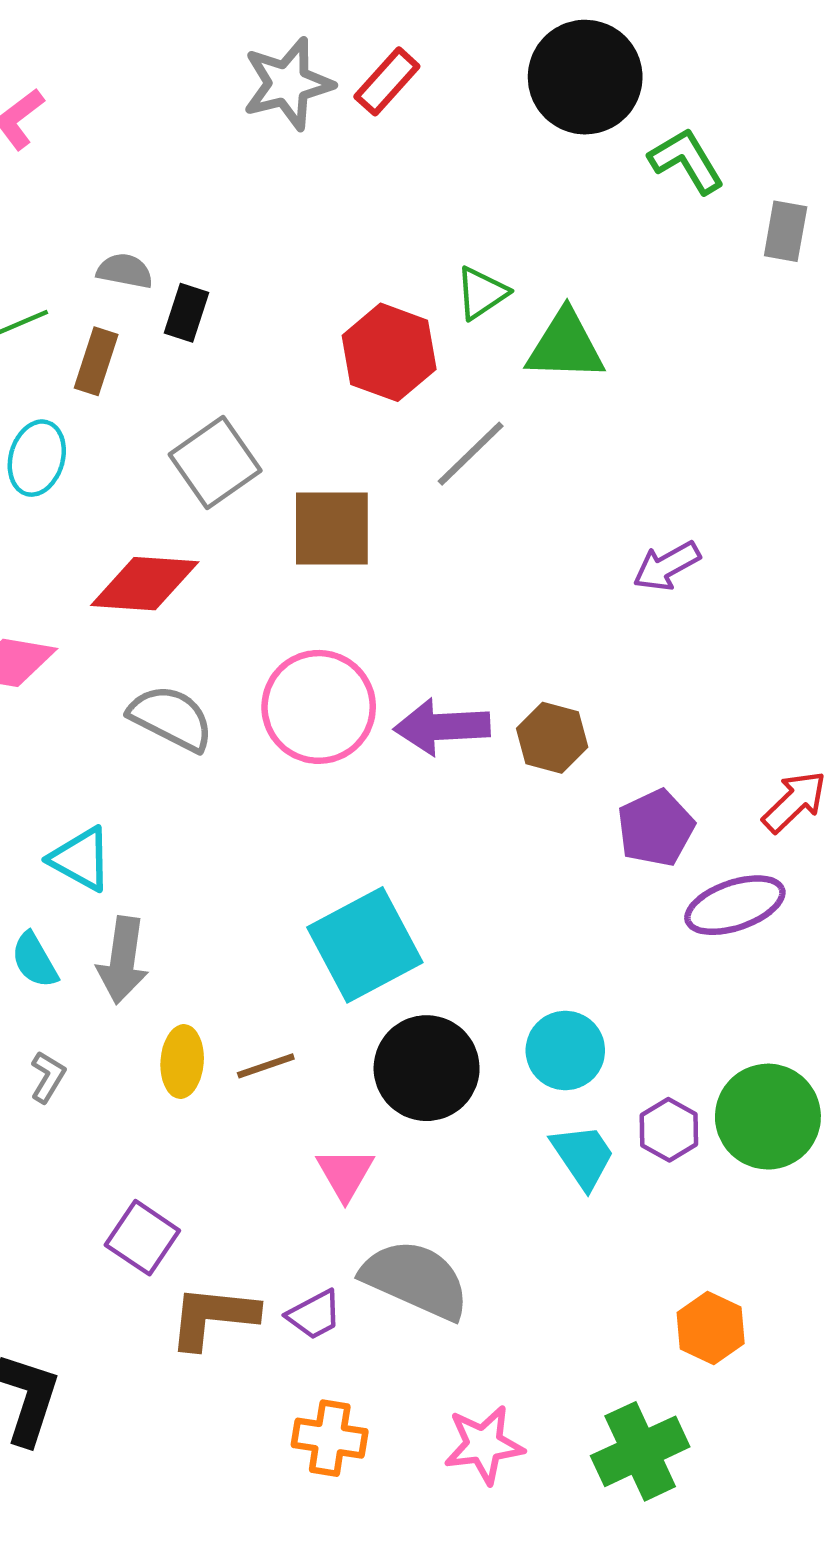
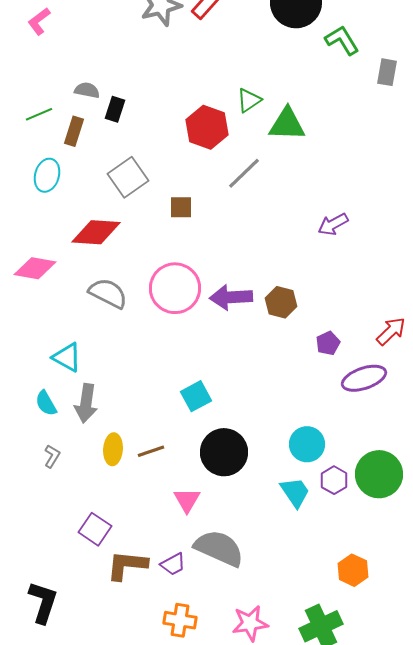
brown square: (332, 529) -> (181, 207), size x0.6
purple pentagon: (656, 828) -> (328, 343), size x0.7
cyan square: (365, 945) -> (196, 396), size x0.6
cyan circle: (565, 1050) -> (307, 444), moved

